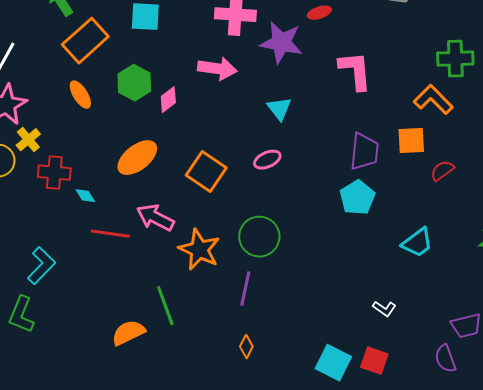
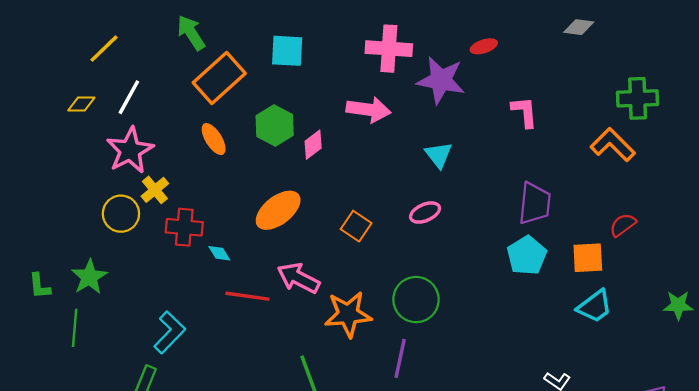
pink L-shape: (355, 71) -> (525, 112), size x0.7
orange square: (411, 141) -> (588, 258), moved
orange square: (206, 172) -> (356, 226), size x0.7
orange star: (199, 250) -> (348, 314), turned -30

